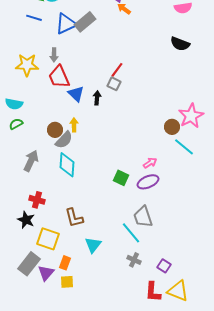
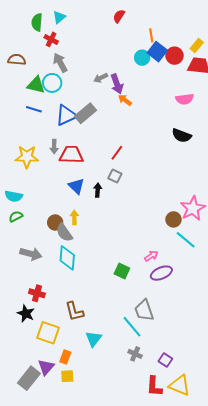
red line: (117, 70) -> (117, 153), moved
red trapezoid: (59, 77) -> (71, 155), moved, turned 115
gray semicircle: (64, 140) -> (64, 233), turned 102
gray arrow: (31, 161) -> (31, 254), turned 80
purple ellipse: (148, 182) -> (161, 273), moved
gray rectangle: (29, 264) -> (29, 378), moved

